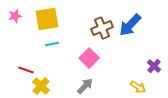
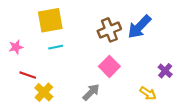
pink star: (15, 16) -> (16, 47), moved
pink square: (89, 58) -> (109, 66), moved

